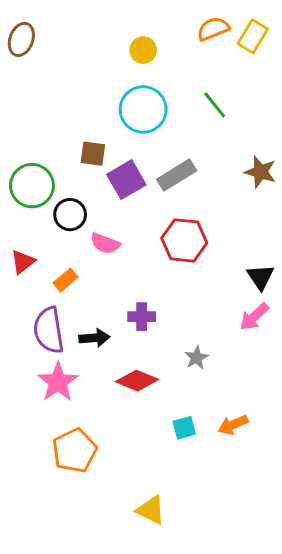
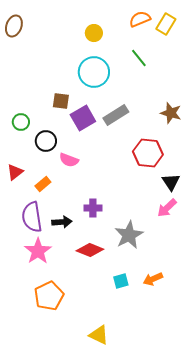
green line: (215, 105) -> (139, 58), moved
green circle: (32, 186) -> (21, 122), size x0.6
red hexagon: (184, 240) -> (148, 153), moved
gray star: (196, 358) -> (129, 235), size x1.8

